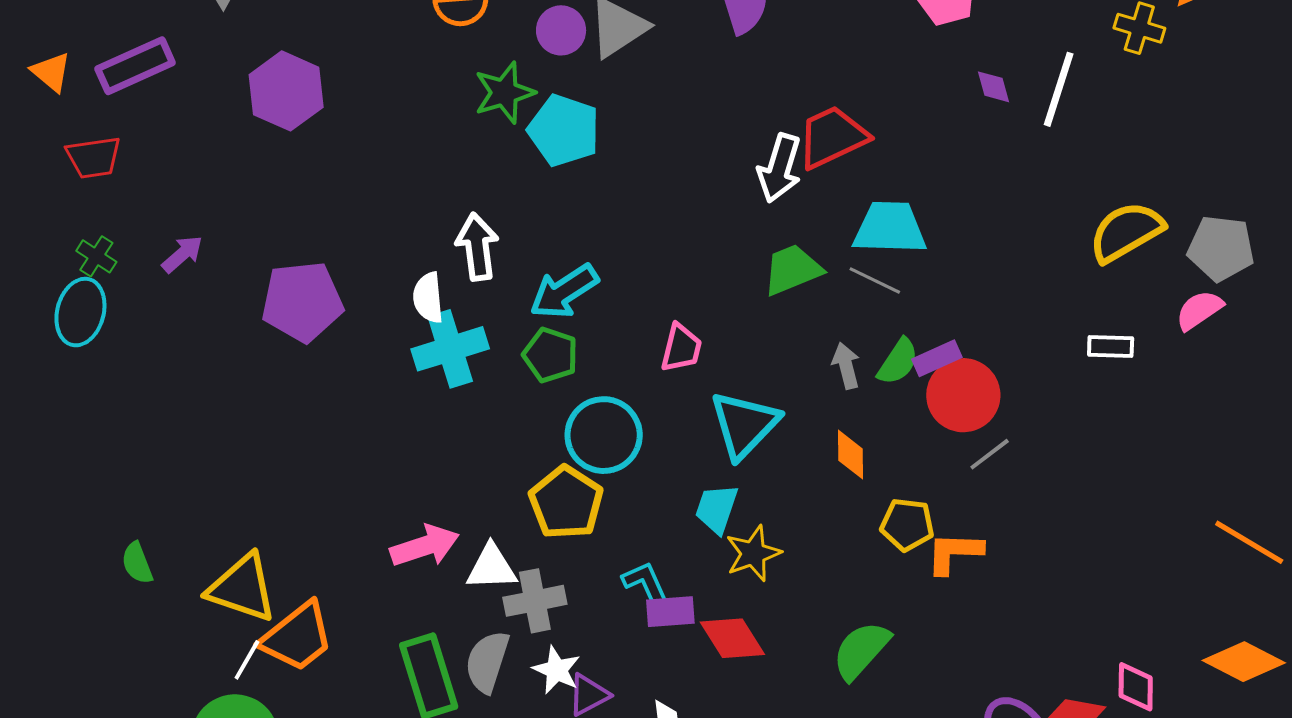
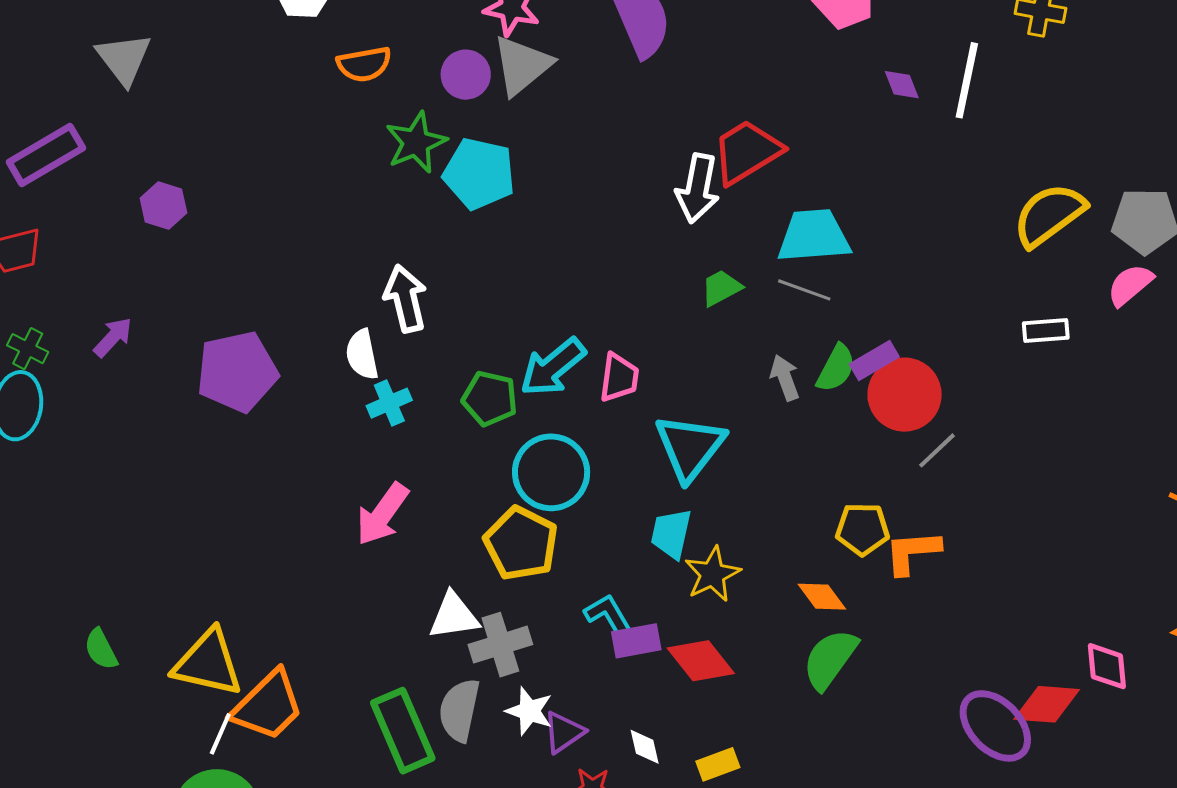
purple hexagon: (286, 91) -> (163, 206), moved, size x0.6
green trapezoid: (792, 270) -> (721, 288), size x0.7
cyan arrow: (564, 291) -> (553, 367), moved
cyan cross: (450, 349) -> (389, 403), size x0.6
orange diamond: (851, 455) -> (822, 597), moved, turned -30
pink arrow: (425, 546) -> (382, 514), moved, turned 150

